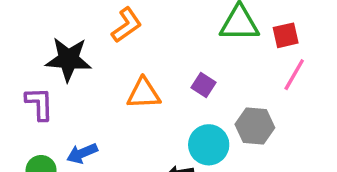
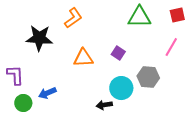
red square: (286, 35) -> (177, 15), moved
purple L-shape: (39, 104) -> (15, 75), moved

